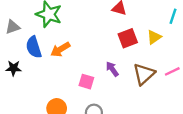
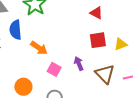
orange arrow: (60, 49) -> (39, 48), moved, turned -126
brown triangle: (144, 74) -> (105, 74), turned -45

